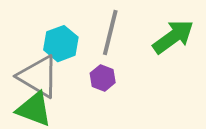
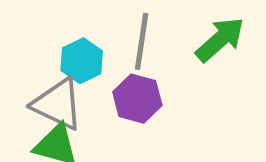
purple hexagon: (103, 78) -> (137, 99), size x1.5

